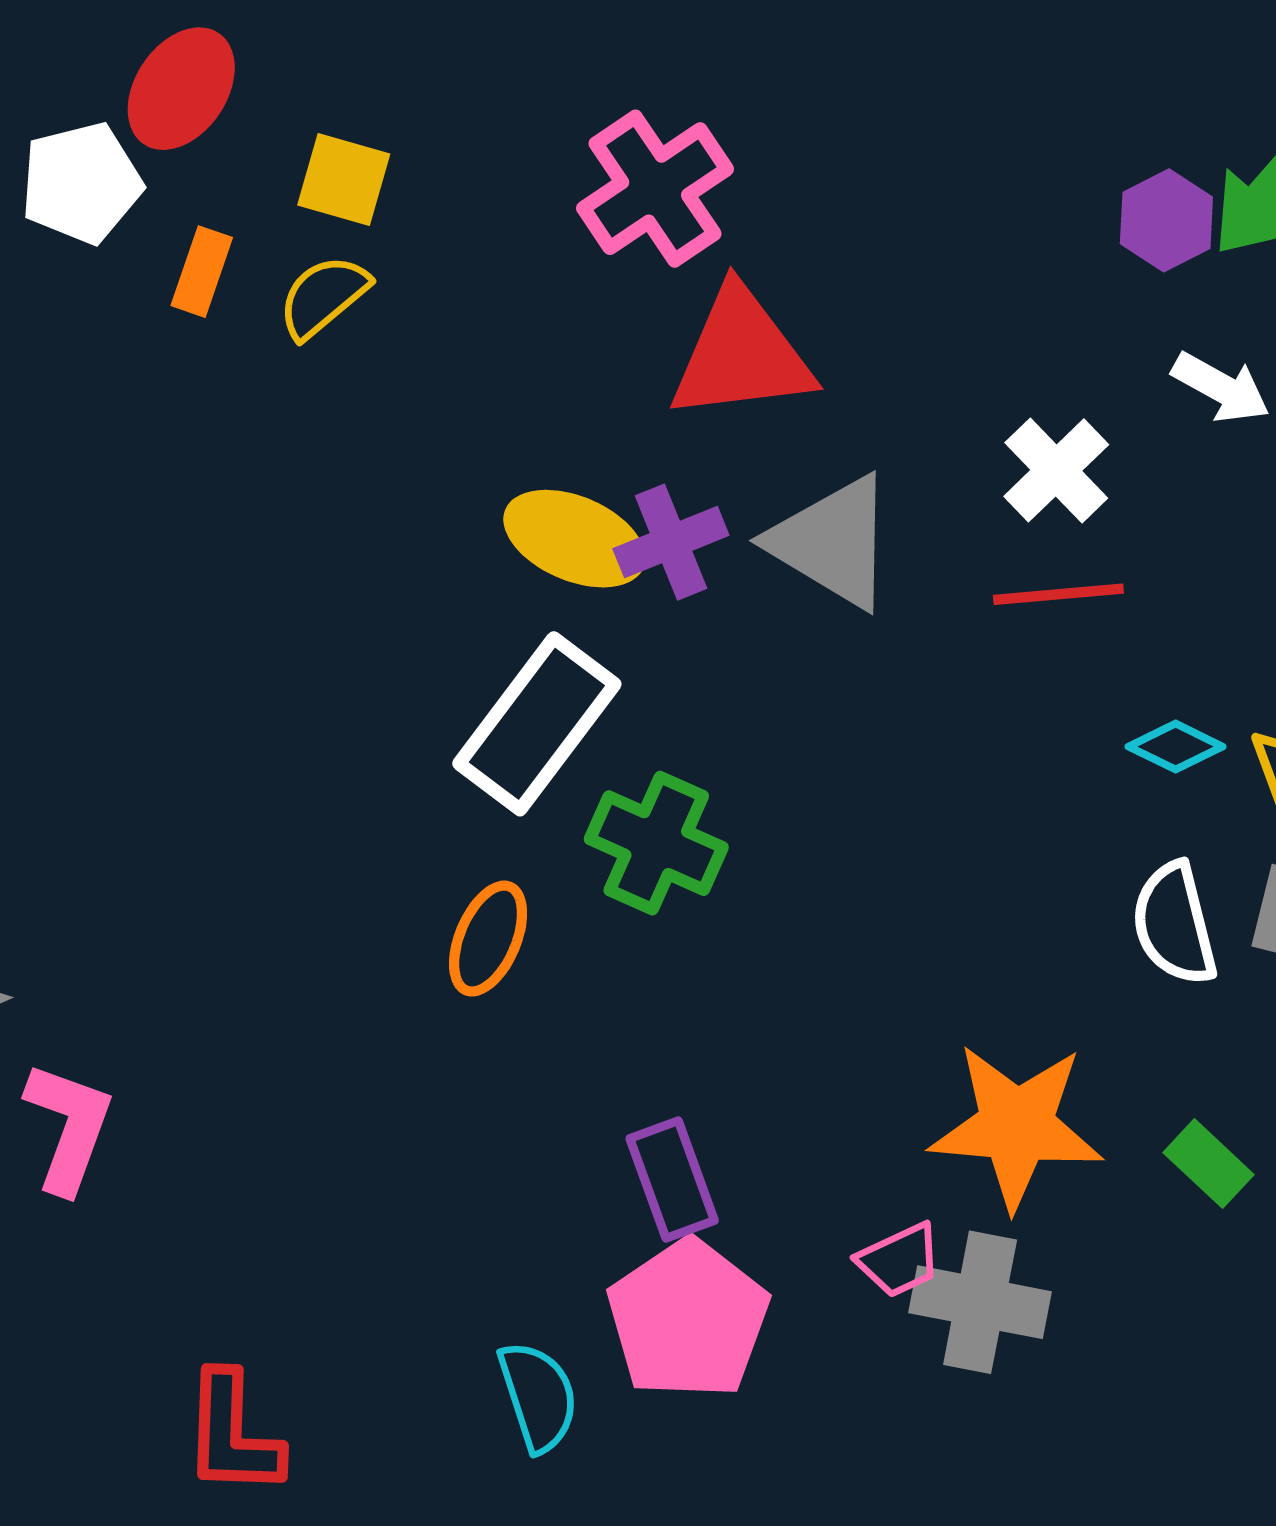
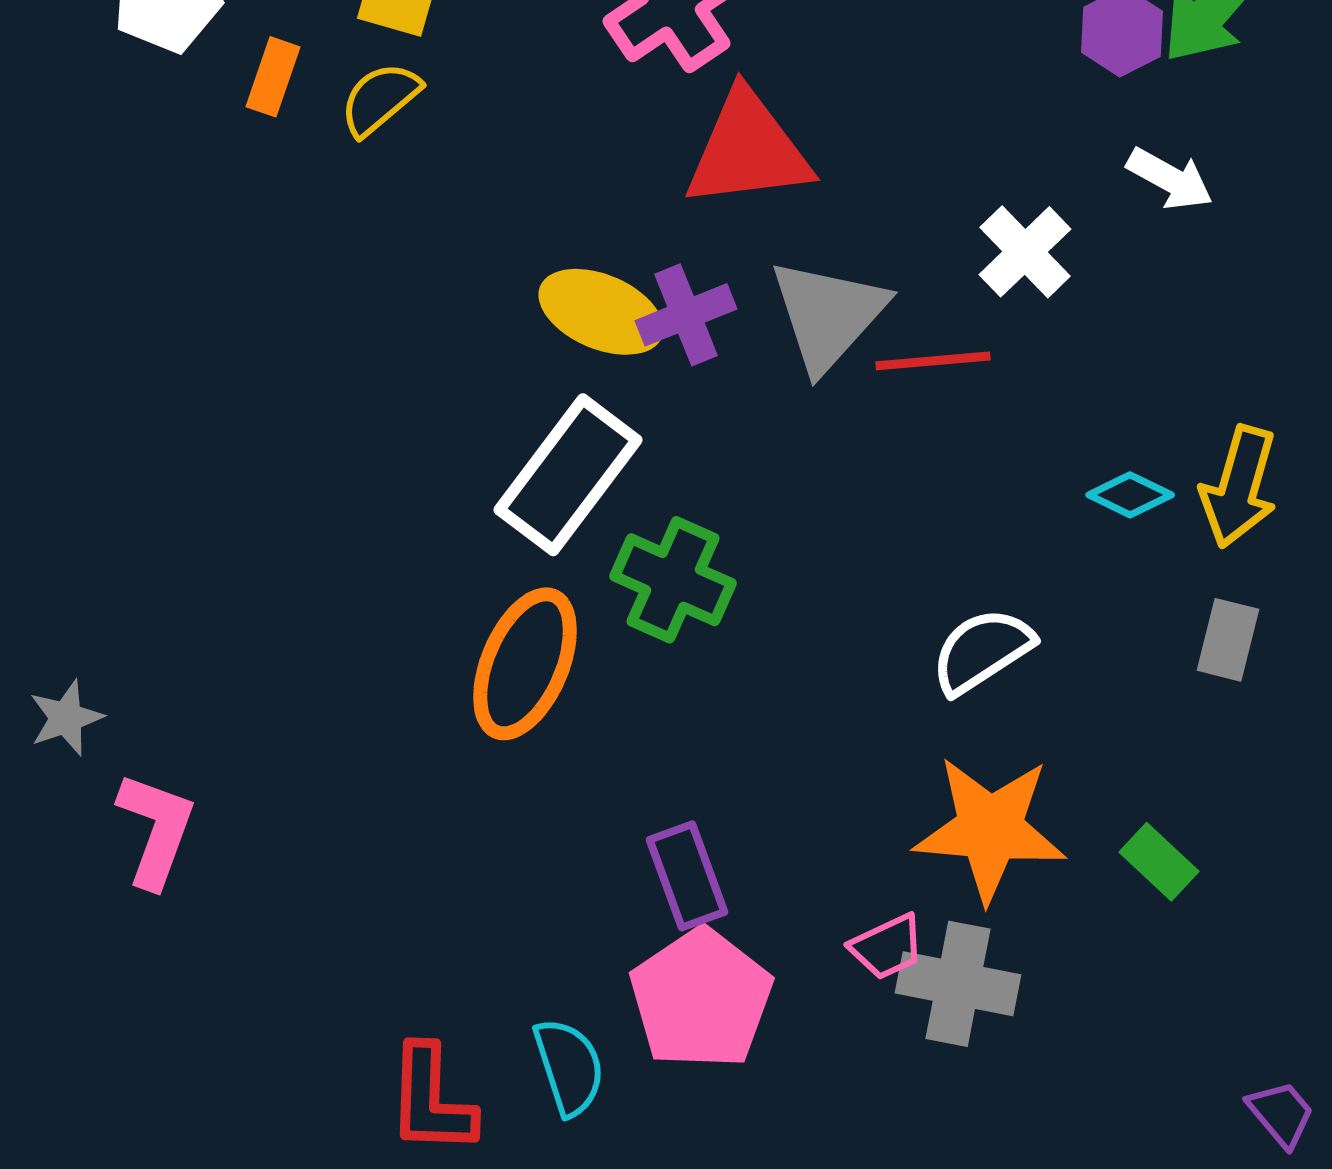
gray triangle: (832, 542) -> (828, 315), turned 41
red line: (1058, 594) -> (933, 361), moved
white semicircle: (1174, 924) -> (982, 651), moved, turned 71
orange ellipse: (488, 939) -> (525, 664), size x1.5
red L-shape: (232, 1434) -> (431, 1100), moved

